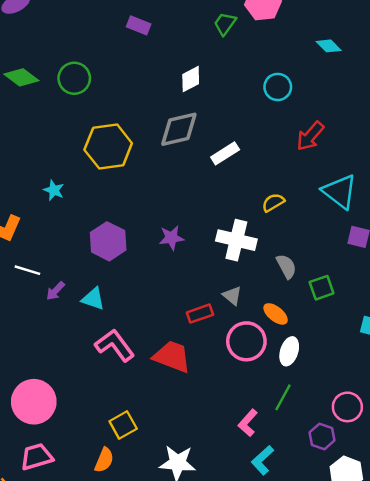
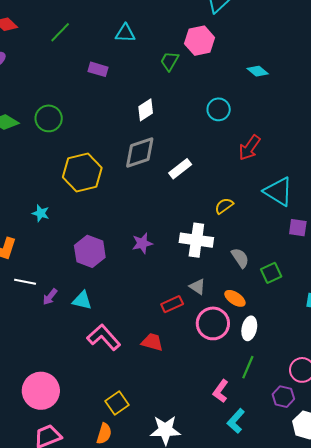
red trapezoid: (172, 357) -> (152, 342), size x0.7

